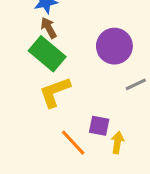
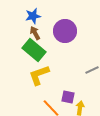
purple circle: (114, 46) -> (65, 31), moved

